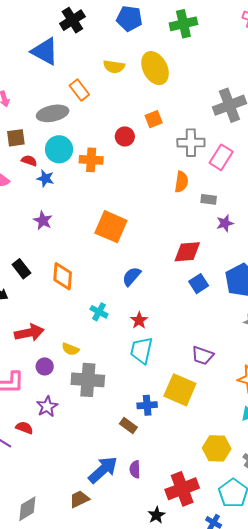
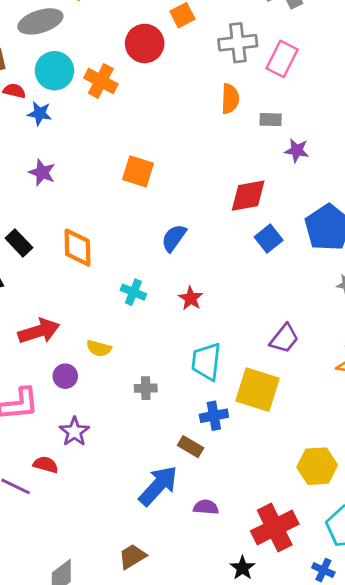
red circle: (125, 136) -> (145, 43), size x1.4
orange cross: (91, 160) -> (101, 81), turned 30
purple star: (225, 223) -> (297, 151), turned 30
orange square: (111, 227) -> (138, 171), size x0.7
cyan trapezoid: (141, 350) -> (206, 362), moved
purple trapezoid: (203, 356) -> (284, 338), turned -65
gray cross: (88, 380) -> (146, 388), moved, size x0.5
purple semicircle: (135, 469) -> (206, 507), turned 102
blue arrow: (103, 470) -> (158, 486), moved

